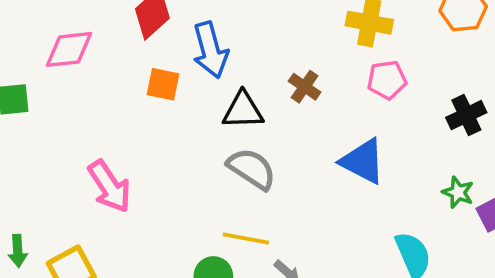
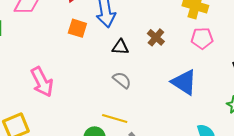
black triangle: (243, 110) -> (120, 47), size x0.7
gray semicircle: (252, 169) -> (122, 80), size x0.7

